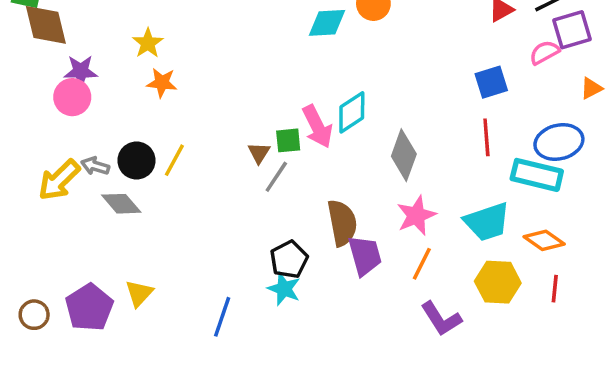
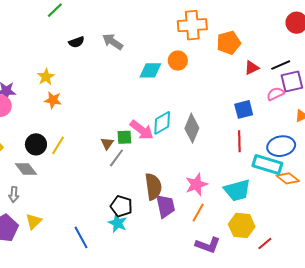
pink arrow: (317, 126) -> (142, 130), turned -30
gray diamond: (404, 155) -> (192, 128), moved
gray arrow: (95, 166) -> (14, 194), moved, turned -105
orange diamond: (544, 240) -> (288, 178), moved
black pentagon: (289, 259) -> (121, 206), turned -30
red line: (555, 289) -> (265, 243), moved, turned 42
blue line: (222, 317) -> (81, 237), turned -50
purple L-shape: (441, 319) -> (208, 245), turned -40

